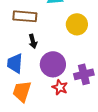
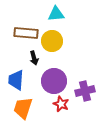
yellow circle: (77, 24) -> (52, 41), moved

